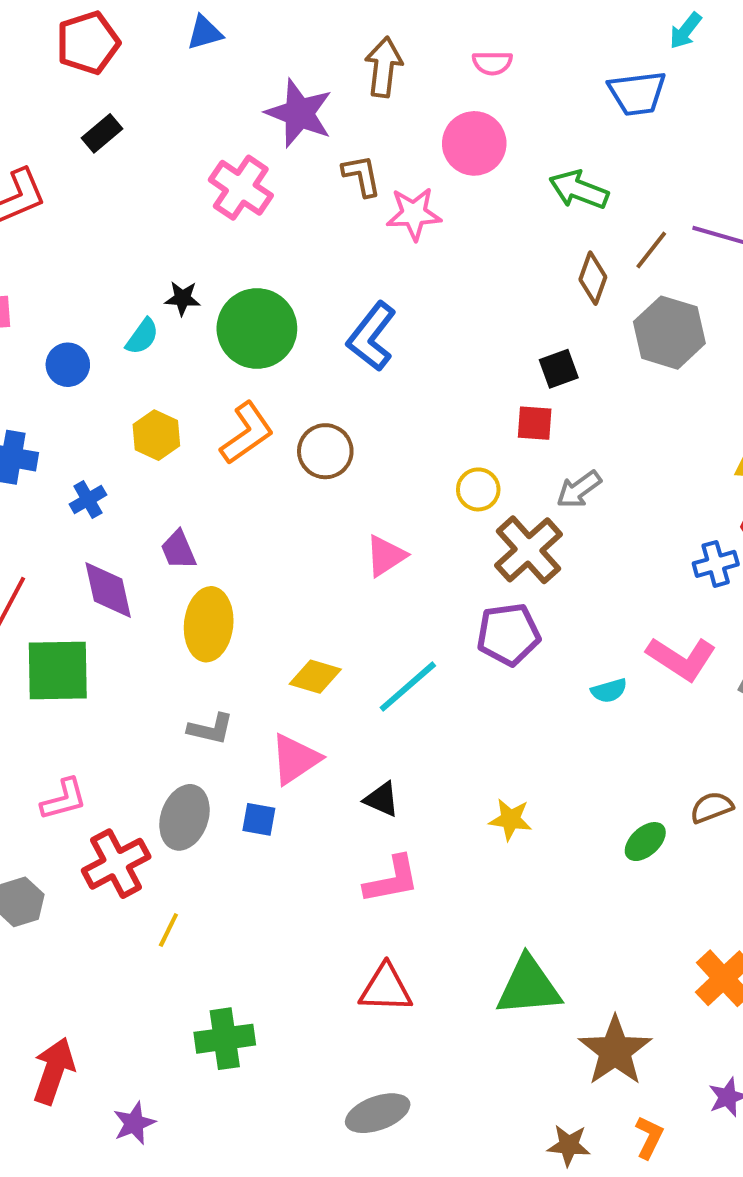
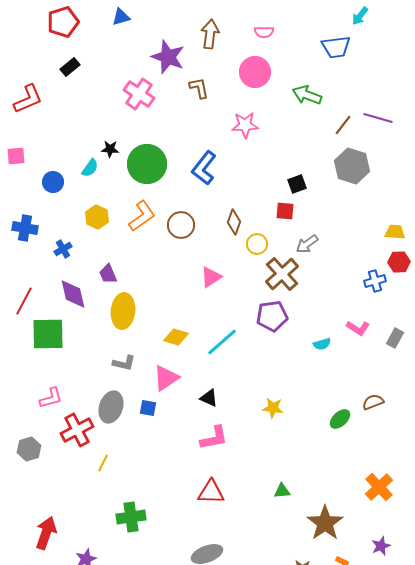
pink star: (414, 214) -> (245, 125), moved
brown diamond: (593, 278) -> (234, 222), moved
pink L-shape: (681, 658) -> (358, 328), size x0.7
green triangle: (529, 986) -> (282, 491), size x0.5

